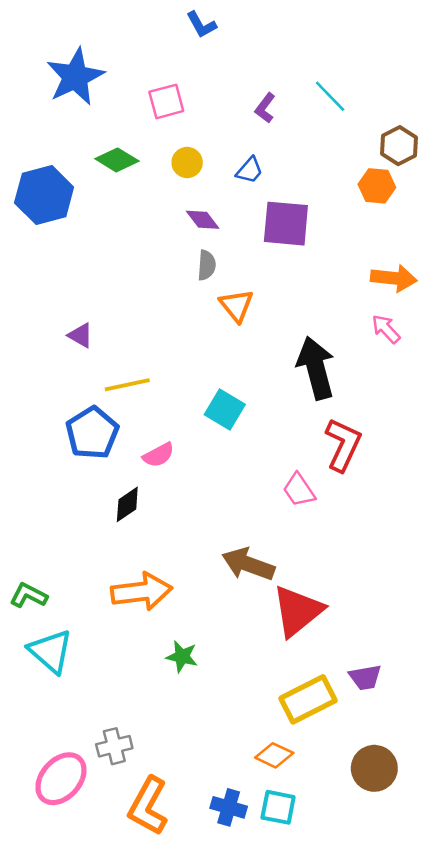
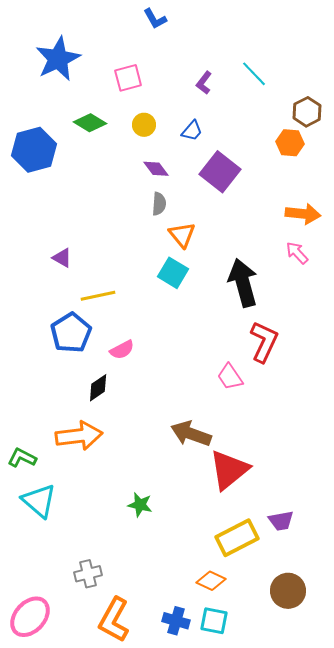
purple square: (286, 224) -> (220, 172), turned 33
cyan square: (225, 410) -> (173, 273), moved
orange arrow: (142, 592) -> (79, 436), moved
pink ellipse: (61, 779) -> (30, 617), moved

